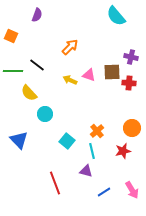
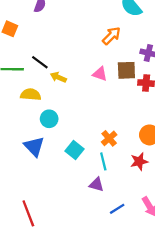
orange arrow: (70, 47) -> (111, 36), moved
yellow arrow: (70, 80) -> (58, 77), moved
yellow semicircle: (29, 93) -> (31, 95), turned 138
blue triangle: (19, 140) -> (34, 146), moved
red line: (55, 183) -> (28, 213), moved

